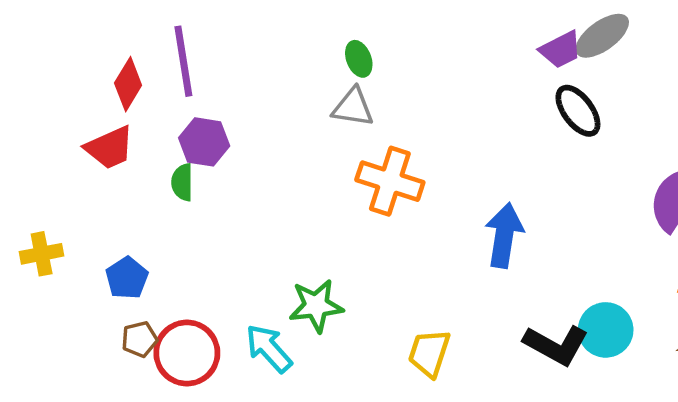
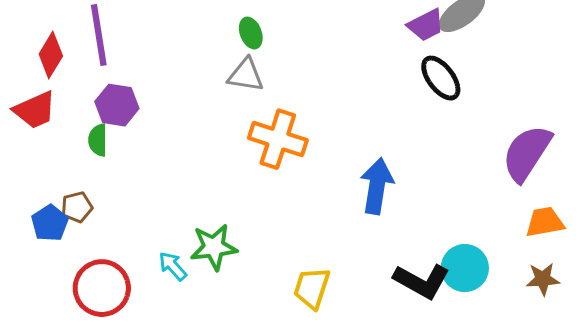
brown pentagon: (140, 339) -> (77, 207), moved
cyan arrow: (269, 348) -> (173, 266), moved, size x0.7

